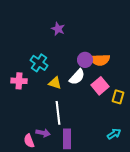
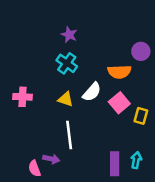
purple circle: (85, 60) -> (141, 51), moved
cyan cross: (39, 63) -> (67, 63), moved
cyan arrow: (114, 134) -> (136, 160), turned -48
purple rectangle: (67, 139) -> (115, 164), moved

